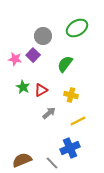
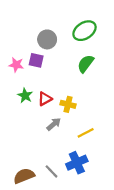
purple square: (33, 55) -> (36, 60), turned -32
green semicircle: (65, 64) -> (86, 64), moved
yellow cross: (71, 95) -> (68, 104), moved
gray line: (52, 163) -> (51, 171), moved

